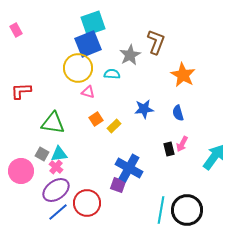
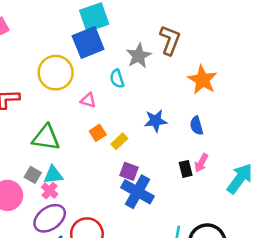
yellow circle: (78, 68) -> (56, 73), moved
cyan semicircle: (112, 74) -> (117, 79), turned -112
purple square: (118, 185) -> (129, 171), moved

